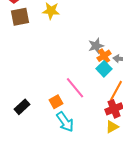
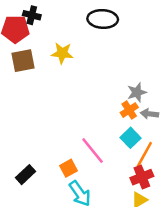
gray star: (96, 46) -> (137, 92), moved
cyan square: (104, 69) -> (130, 138), moved

